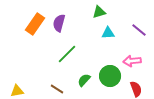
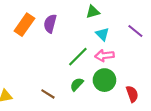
cyan triangle: (108, 33) -> (102, 34), turned 48
green line: (67, 54) -> (78, 57), moved
pink arrow: (132, 61) -> (104, 56), moved

